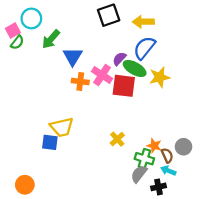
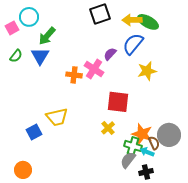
green semicircle: (17, 42) -> (16, 56), moved
blue triangle: (73, 57) -> (40, 56), moved
green ellipse: (135, 68) -> (148, 22), moved
red square: (124, 86) -> (118, 102), moved
blue square: (50, 142) -> (34, 132), moved, turned -35
orange star: (154, 146) -> (142, 134), size x1.5
gray circle: (184, 147) -> (169, 135), size x1.5
cyan arrow: (168, 171) -> (147, 152), moved

